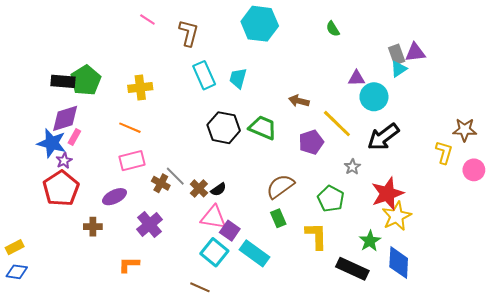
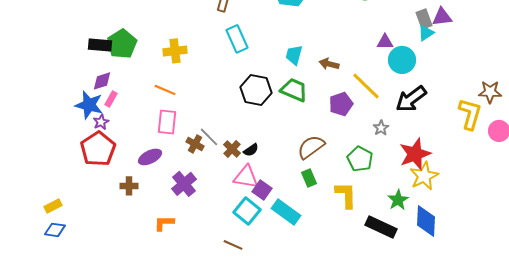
cyan trapezoid: (238, 78) -> (294, 55), moved
purple diamond: (65, 118) -> (102, 81), size x0.7
yellow L-shape: (444, 152) -> (470, 114), size x1.4
pink rectangle: (132, 161) -> (167, 122), turned -70

